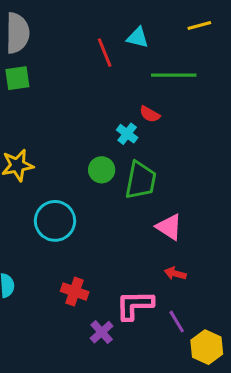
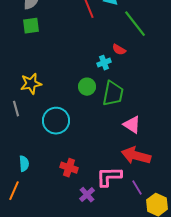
green line: (174, 75) -> (135, 24), turned 52
cyan cross: (127, 134) -> (104, 63), turned 32
red arrow: (175, 273) -> (136, 156), size x2.0

